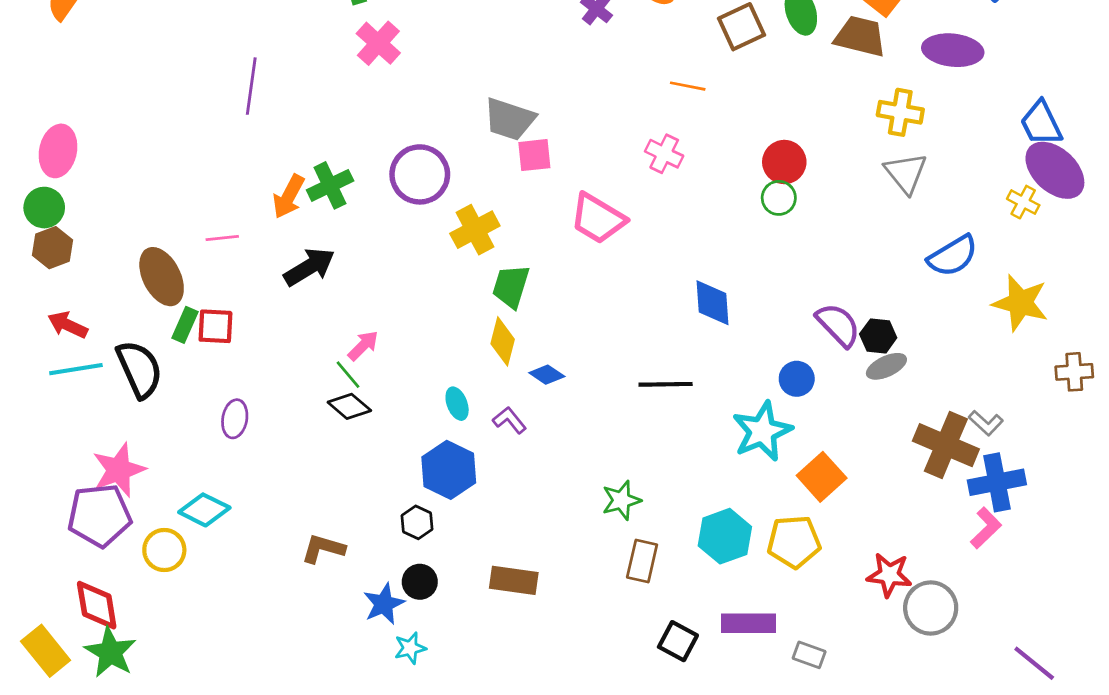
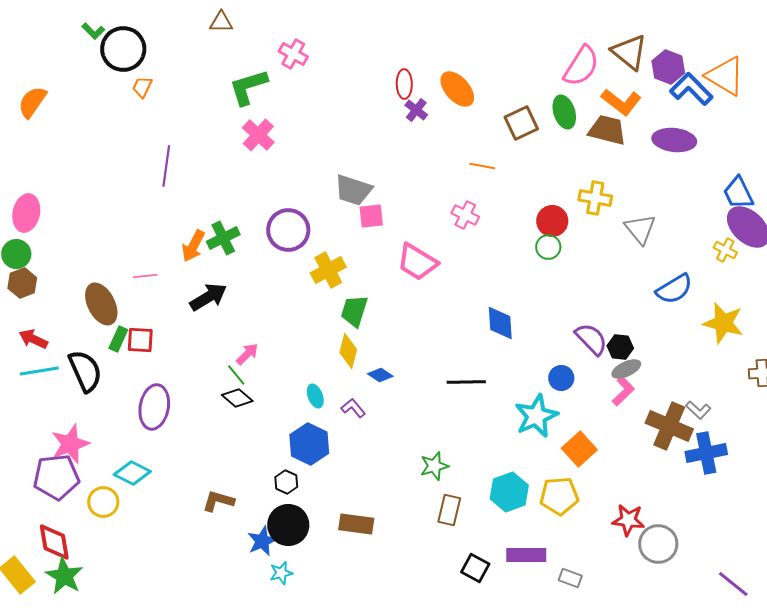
yellow cross: (900, 112) -> (595, 198), moved
purple ellipse: (235, 419) -> (154, 407), size x1.6
pink L-shape: (986, 528) -> (623, 391), moved
black circle: (420, 582) -> (288, 525), size x1.6

